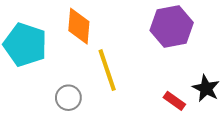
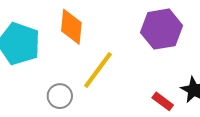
yellow line: (107, 70) -> (98, 70), turned 54

